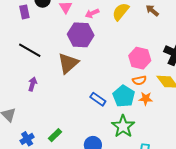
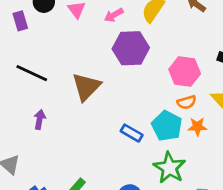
purple hexagon: (81, 35) -> (131, 48), moved

